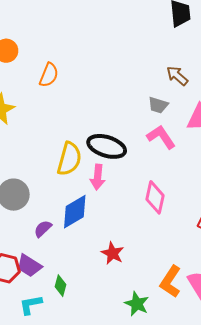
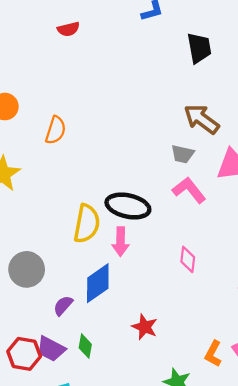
brown arrow: (177, 76) -> (202, 119), size x1.4
pink diamond: (155, 197) -> (188, 259), size x0.7
orange L-shape: (170, 282) -> (213, 354), size x0.7
green diamond: (61, 286) -> (85, 346), moved

